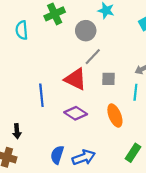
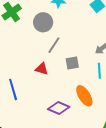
red triangle: (75, 79) -> (42, 69), size x0.6
purple diamond: (76, 113) -> (59, 108), moved

